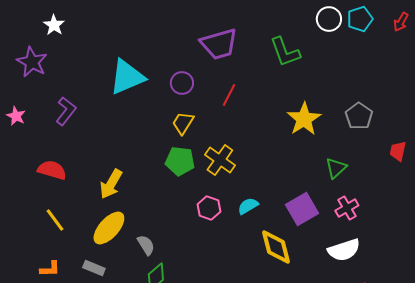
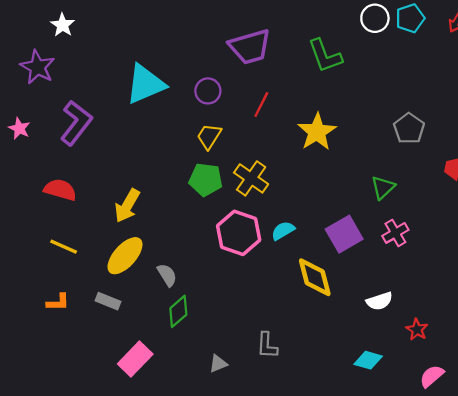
purple L-shape: (66, 111) -> (76, 123), size x1.4
yellow star: (304, 119) -> (317, 132), moved
pink hexagon: (209, 208) -> (239, 233), size x1.6
yellow line: (55, 220) -> (64, 247), turned -30
white semicircle: (344, 250) -> (379, 301), moved, size x0.7

